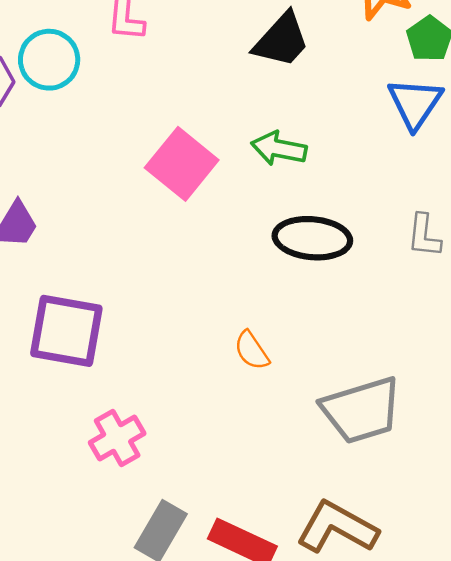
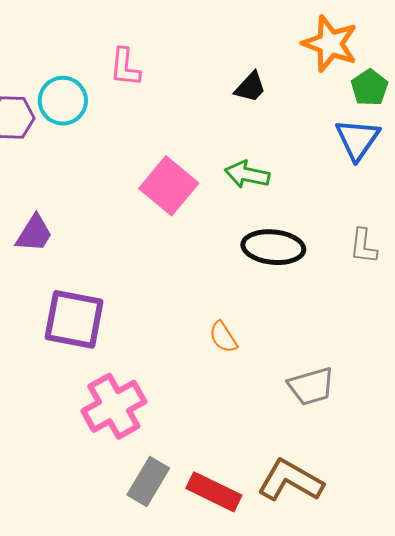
black trapezoid: (281, 40) -> (250, 87), size x0.7
gray trapezoid: (361, 410) -> (311, 386), size x0.7
pink cross: (117, 438) -> (114, 406), size x1.4

